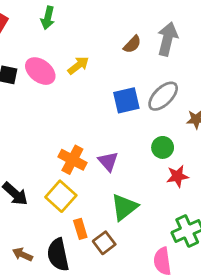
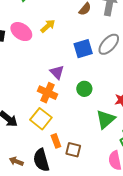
green circle: (163, 147) -> (84, 89), moved
purple triangle: (108, 161) -> (57, 72), moved
green triangle: (124, 207) -> (106, 119), moved
brown square: (104, 243) -> (73, 150), turned -35

